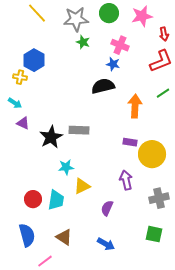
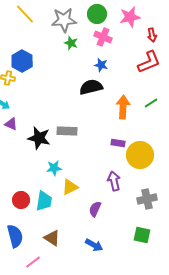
pink cross: (120, 45) -> (103, 37), moved
green line: (163, 93) -> (151, 103), moved
black star: (51, 137) -> (39, 138), turned -30

